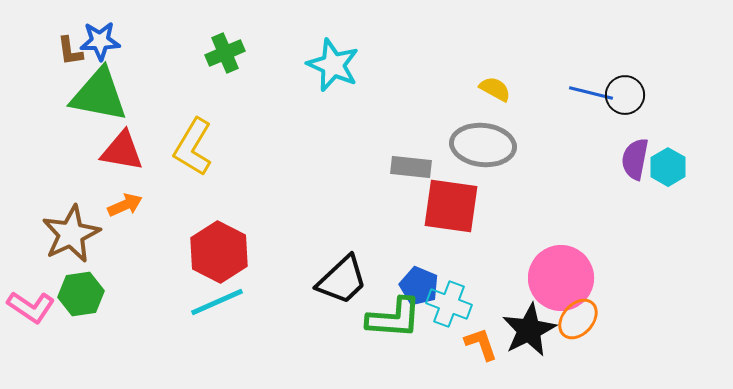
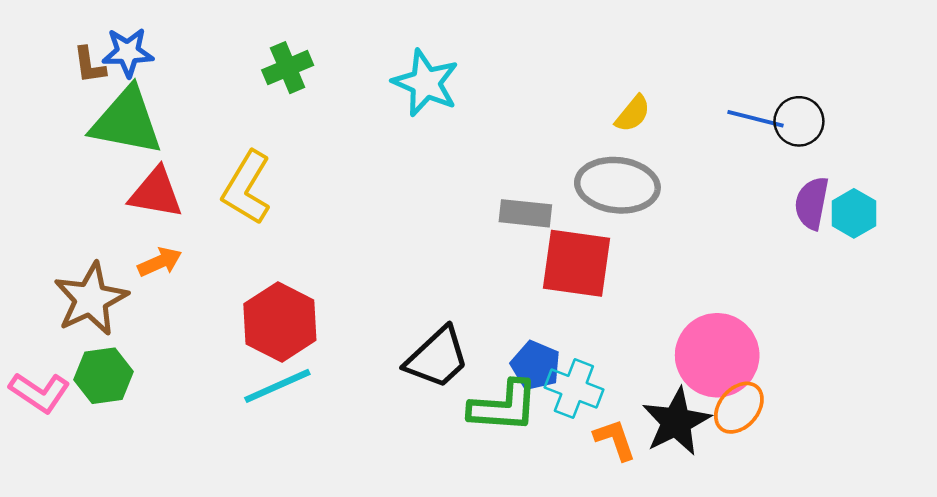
yellow semicircle: (495, 89) -> (633, 114), turned 100

